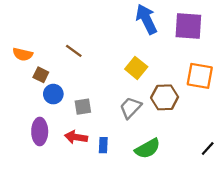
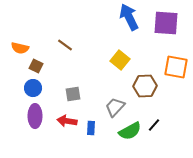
blue circle: (53, 94) -> (33, 88), moved
gray trapezoid: (130, 108) -> (115, 107), moved
black line: (208, 149) -> (154, 125), moved

